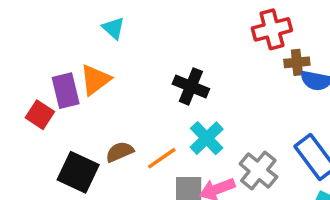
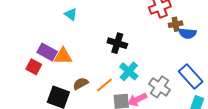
orange triangle: (95, 80) -> (63, 56), moved, turned 42
purple rectangle: (66, 91) -> (47, 52), turned -42

